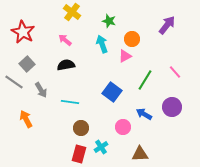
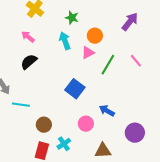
black semicircle: (66, 65) -> (29, 62), turned -30
pink line: (175, 72) -> (136, 61), moved
green line: (145, 80) -> (108, 65), moved
cyan line: (70, 102) -> (21, 105), moved
purple circle: (172, 107) -> (135, 133), moved

